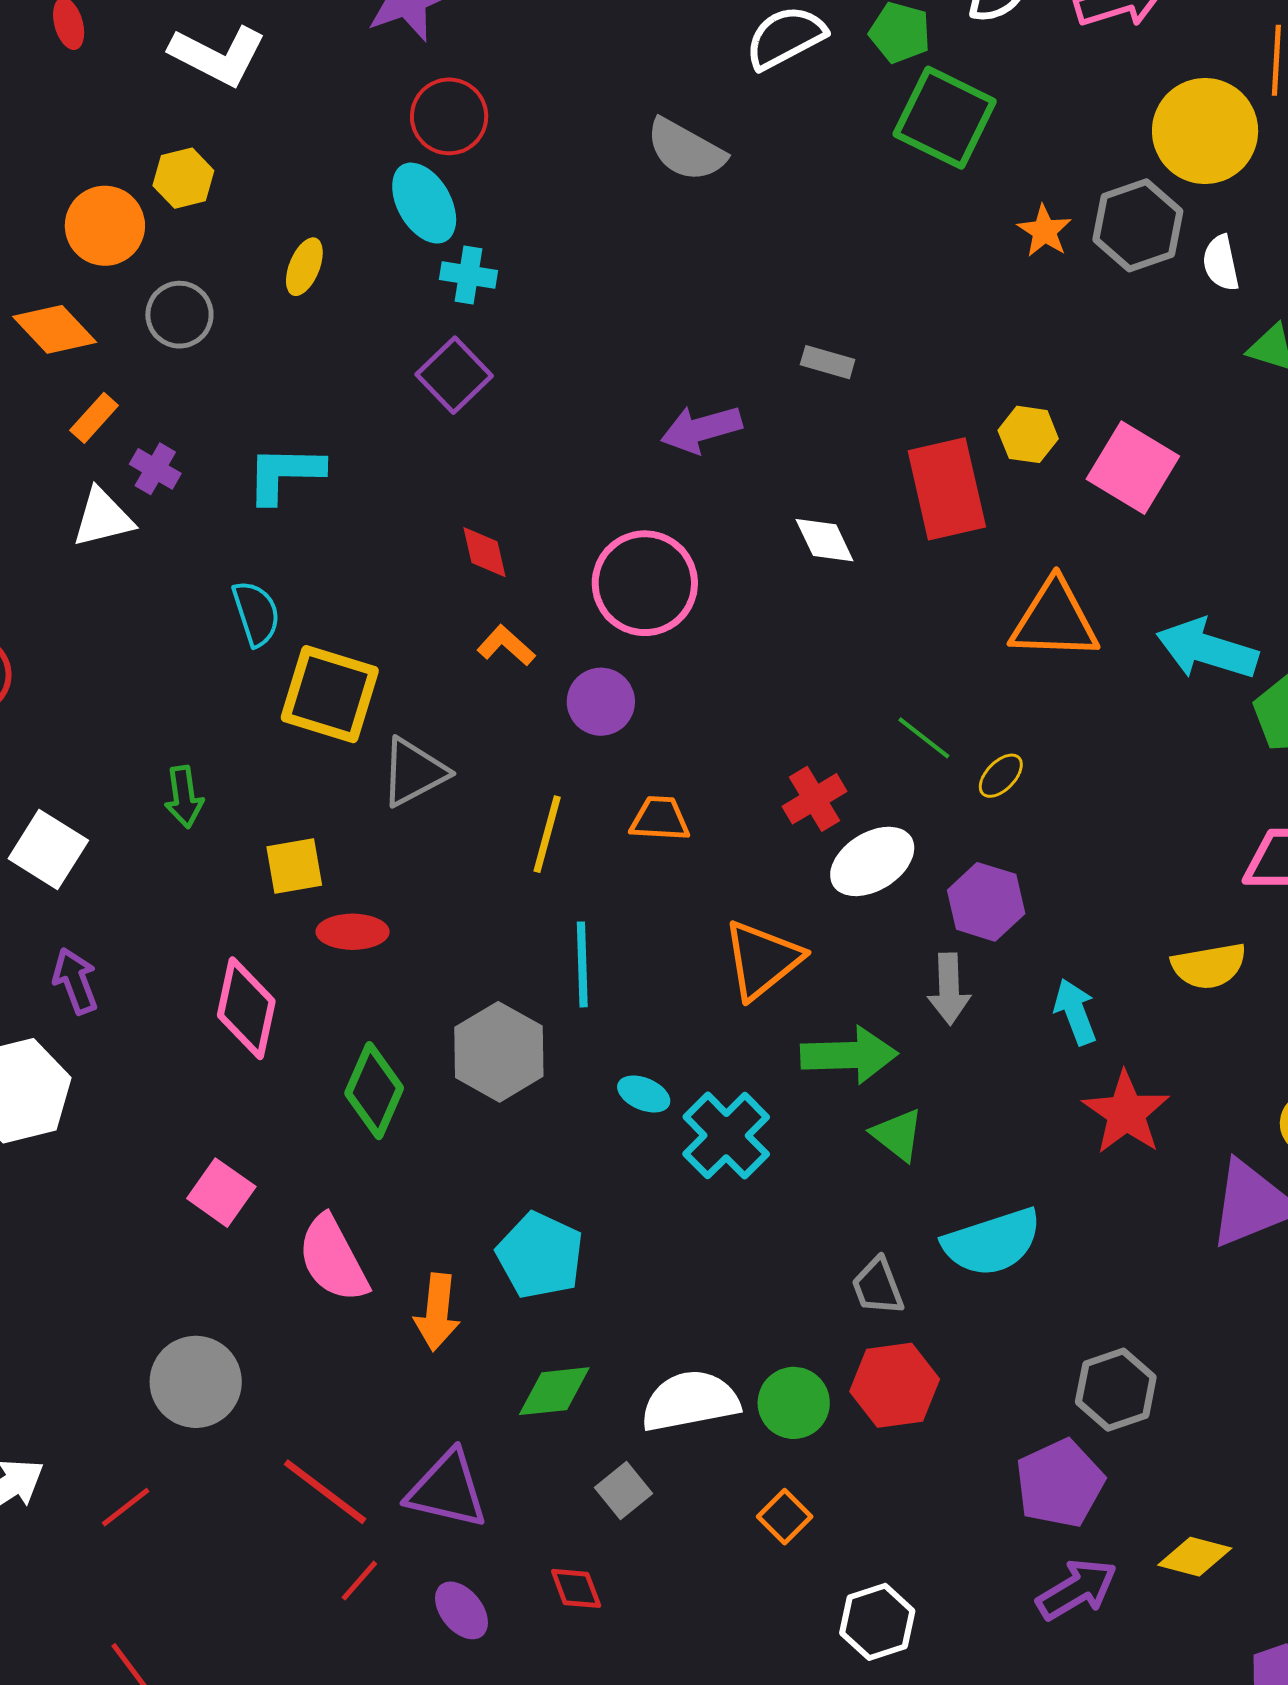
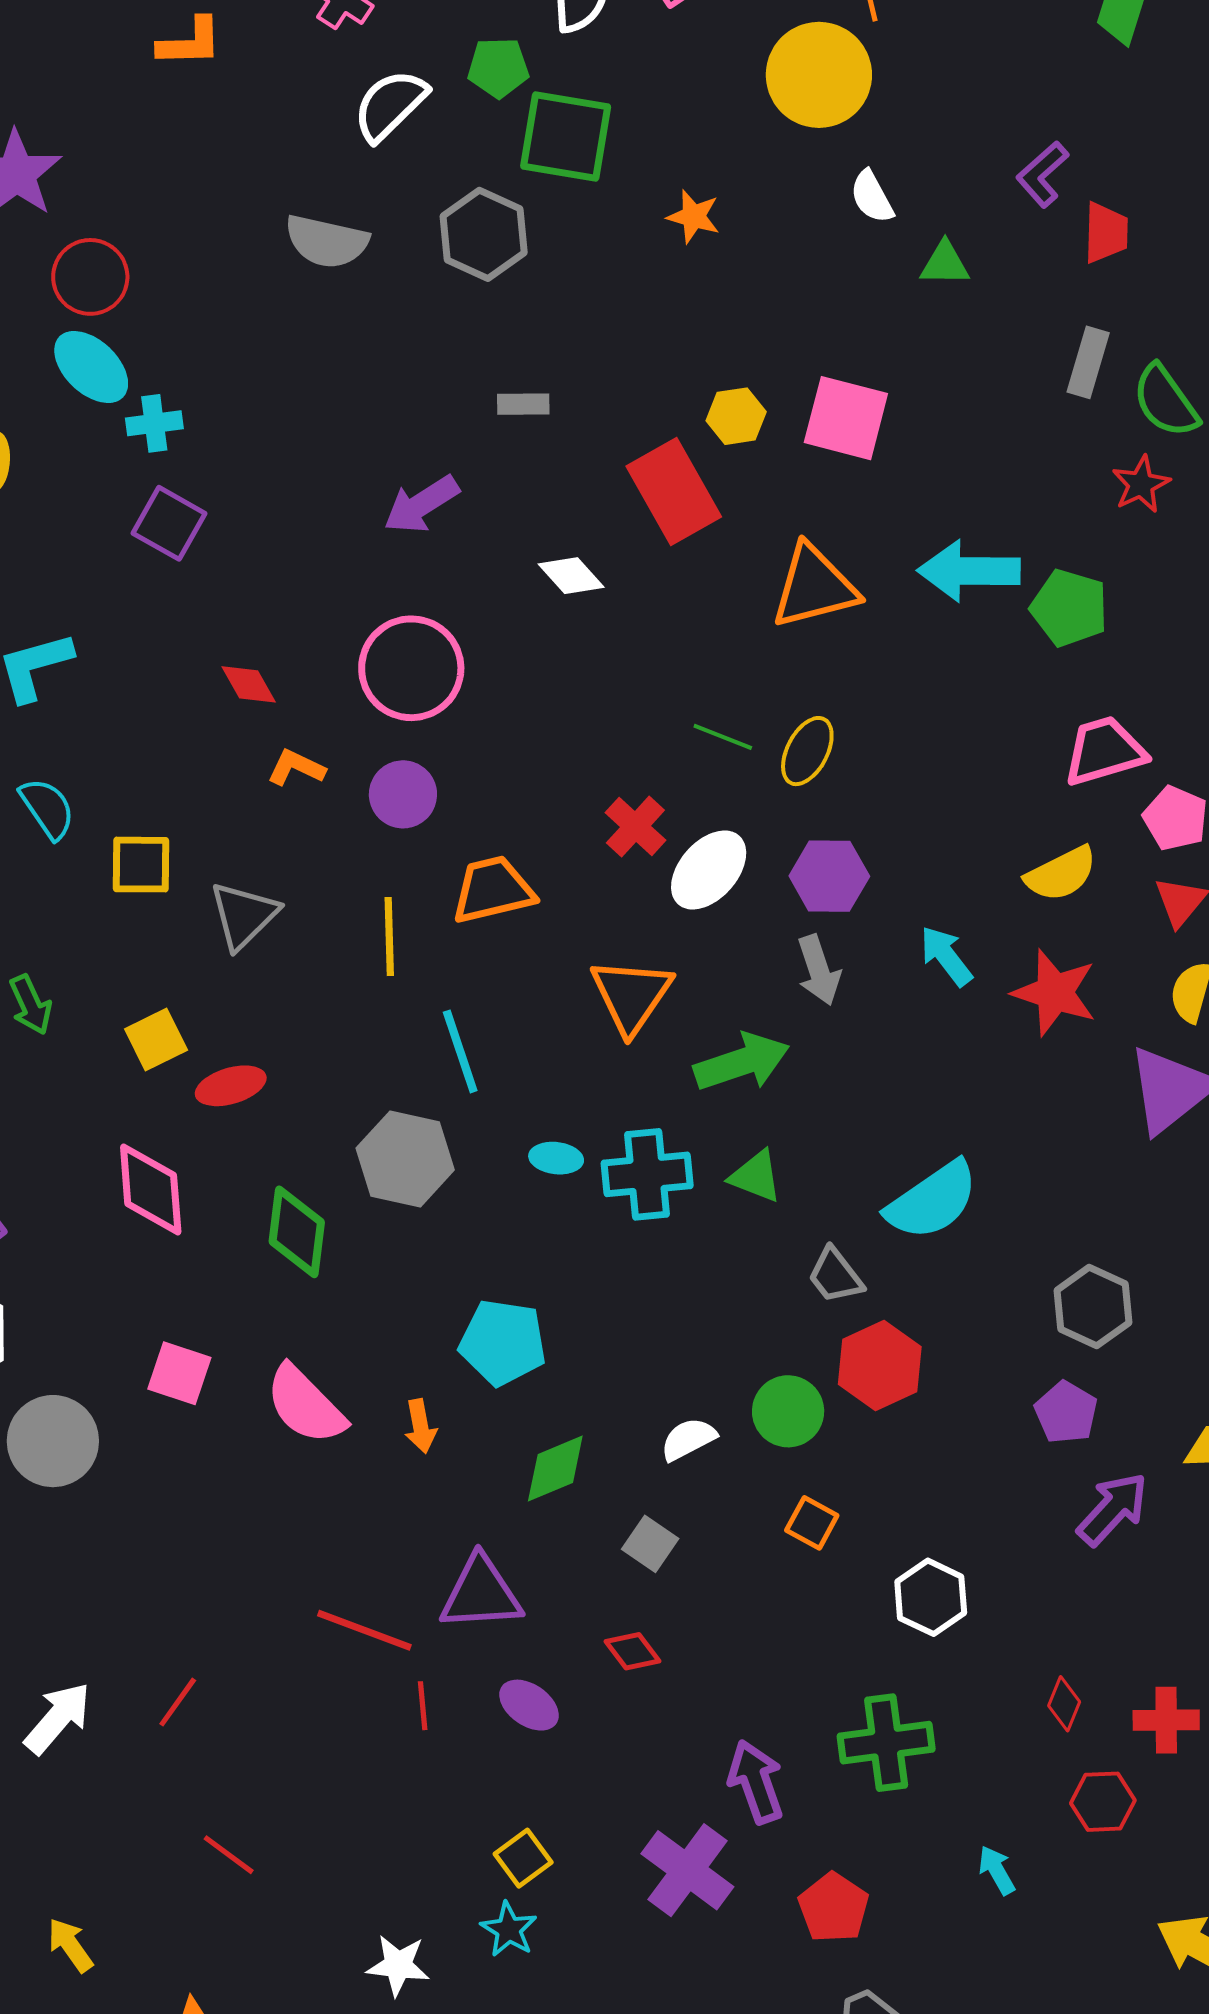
gray hexagon: (1138, 225) -> (484, 234), moved
yellow square: (330, 694) -> (141, 865), size x0.7
yellow ellipse: (1001, 776) -> (807, 751), size x1.4
orange trapezoid: (660, 819) -> (493, 890), size x1.4
red star: (1126, 1113) -> (1055, 993), moved
green triangle: (898, 1135) -> (756, 1176), moved
cyan cross: (726, 1136) -> (647, 1174), turned -34
orange arrow: (437, 1312) -> (420, 1426), size x0.7
gray circle: (196, 1382) -> (53, 1441), moved
white semicircle: (690, 1401) -> (688, 1439), size x0.6
purple pentagon: (1060, 1483) -> (1066, 1412), size x0.7
red line: (359, 1581) -> (423, 1706), turned -30

